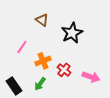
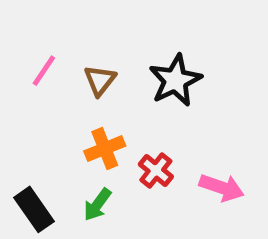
brown triangle: (42, 20) -> (100, 80), moved, turned 32
pink line: (22, 47) -> (44, 71), moved

